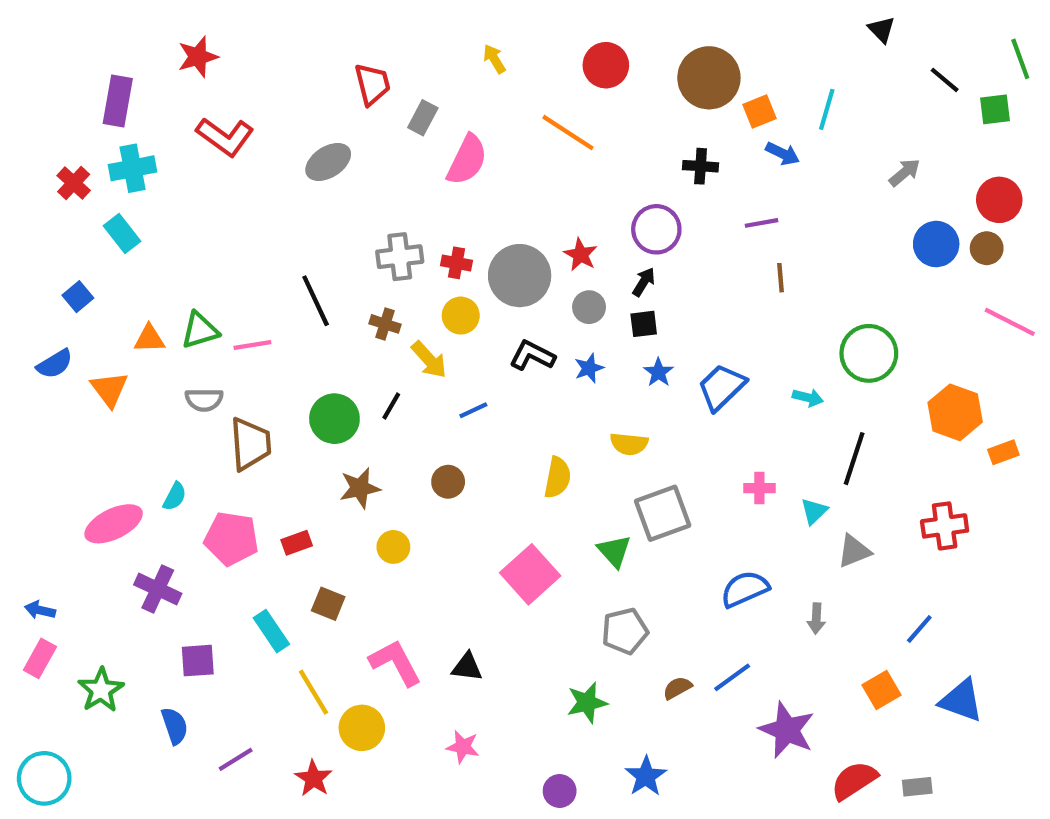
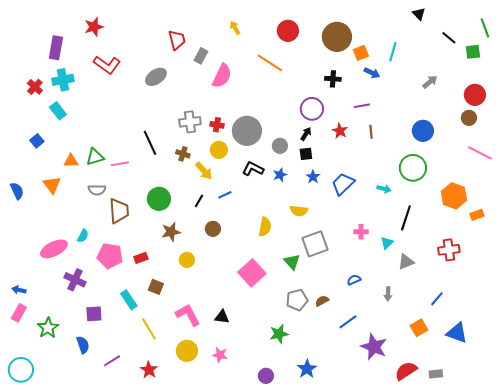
blue circle: (936, 244) -> (423, 131), moved
red star: (581, 255) -> (340, 131), moved
blue semicircle: (55, 364) -> (17, 191), moved, turned -84
black line: (391, 406) -> (199, 201), moved
blue semicircle: (745, 589) -> (354, 280), size x0.6
brown semicircle: (677, 688) -> (322, 301), moved
yellow circle: (362, 728) -> (187, 351), moved

